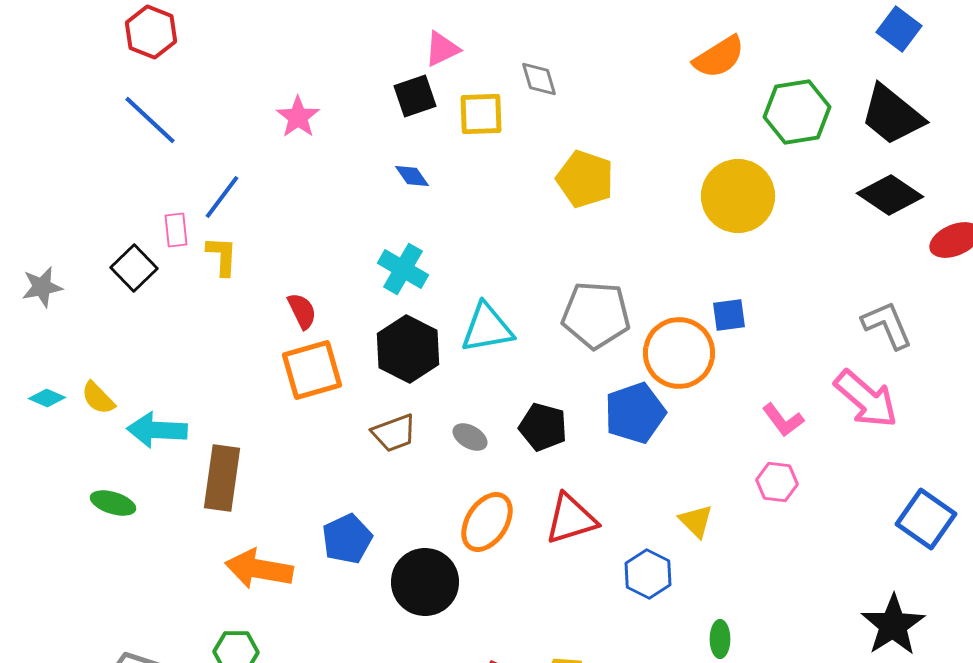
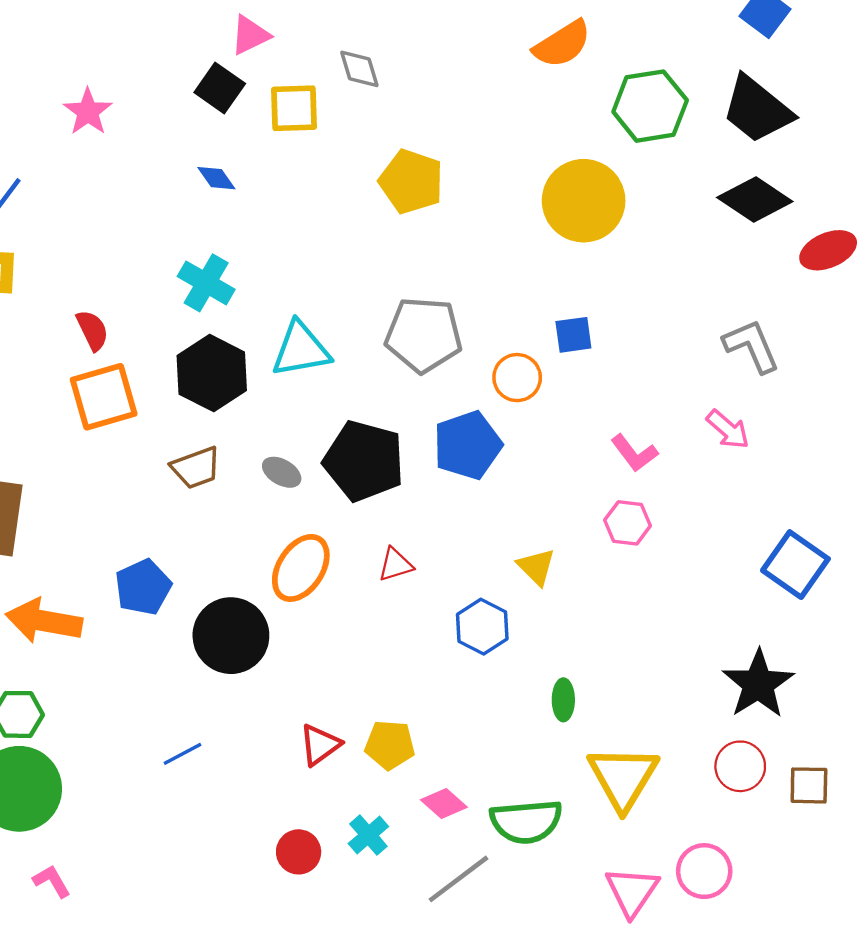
black square: (415, 96) -> (220, 88), turned -36
orange circle: (679, 353) -> (517, 378), size x0.6
pink arrow: (866, 399) -> (728, 429), size x0.6
black pentagon: (543, 427) -> (364, 461), size x1.5
red triangle: (571, 519) -> (395, 565), size x0.6

